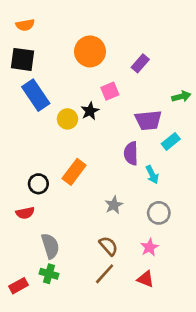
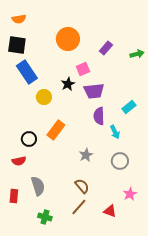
green arrow: (181, 96) -> (137, 54), moved
yellow circle: (67, 119) -> (44, 97), moved
purple trapezoid: (148, 120) -> (94, 91), moved
pink star: (150, 247) -> (130, 194), moved
green cross: (49, 274) -> (45, 217), moved
red rectangle: (19, 286) -> (14, 196), moved, turned -56

